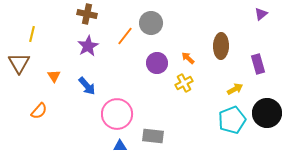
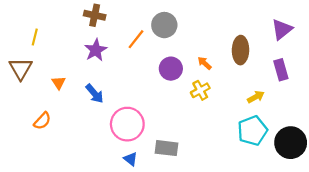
purple triangle: (261, 14) -> (282, 29), moved, size x1.5
black circle: (267, 113) -> (291, 143), moved
blue triangle: (120, 146) -> (131, 159), turned 40

